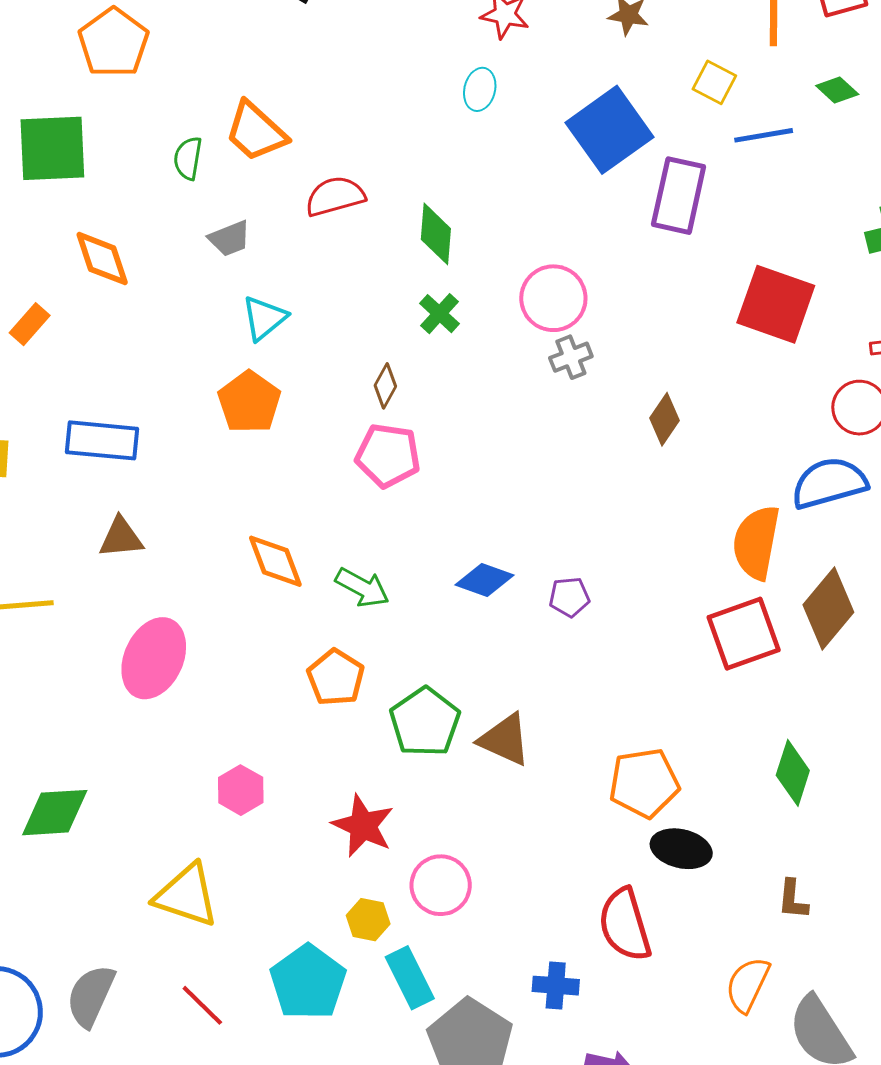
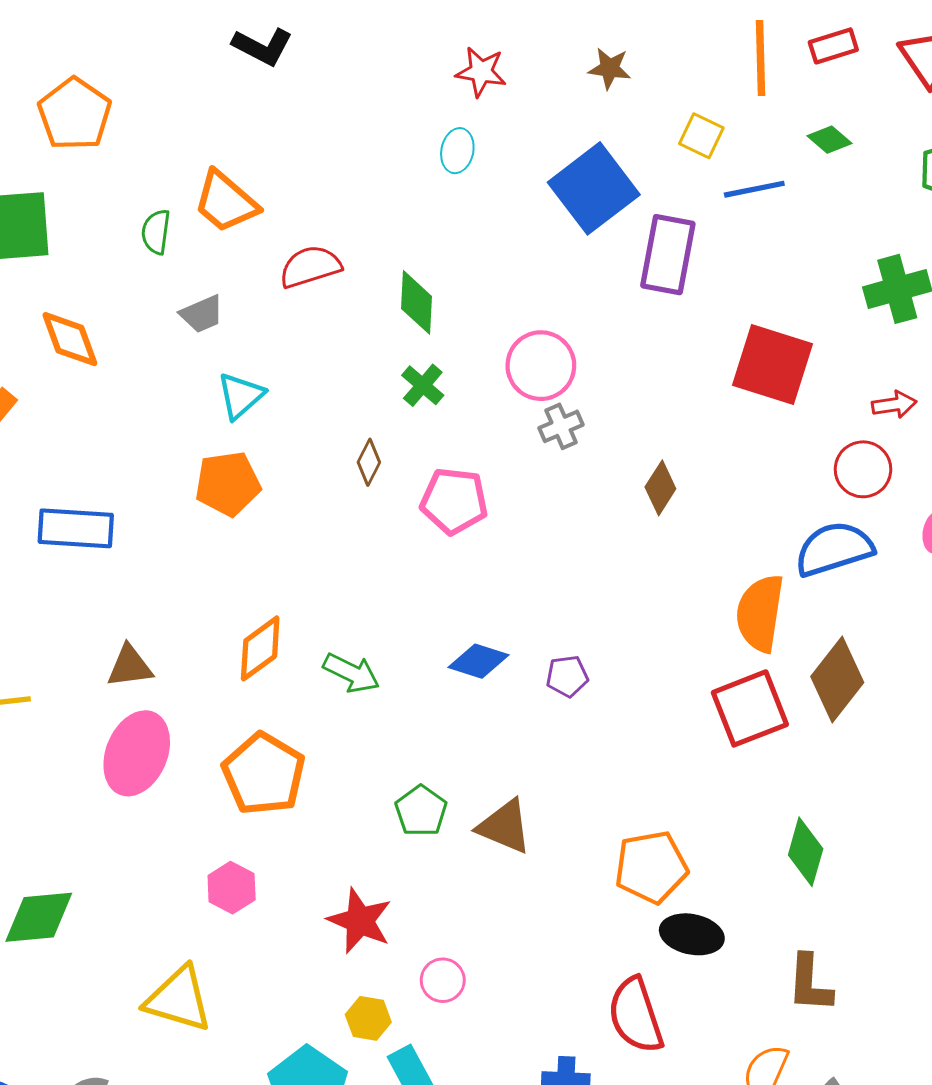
orange pentagon: (249, 402) -> (228, 484), turned 30
pink pentagon: (388, 455) -> (454, 501), moved
brown triangle: (121, 538) -> (130, 666), moved
orange diamond: (275, 561) -> (260, 648), turned 76
orange pentagon: (336, 677) -> (264, 774), moved, size x1.4
green pentagon: (425, 722) -> (421, 811), size x0.7
pink circle: (441, 885) -> (443, 980), size x0.7
brown L-shape: (793, 899) -> (810, 983), size x1.4

